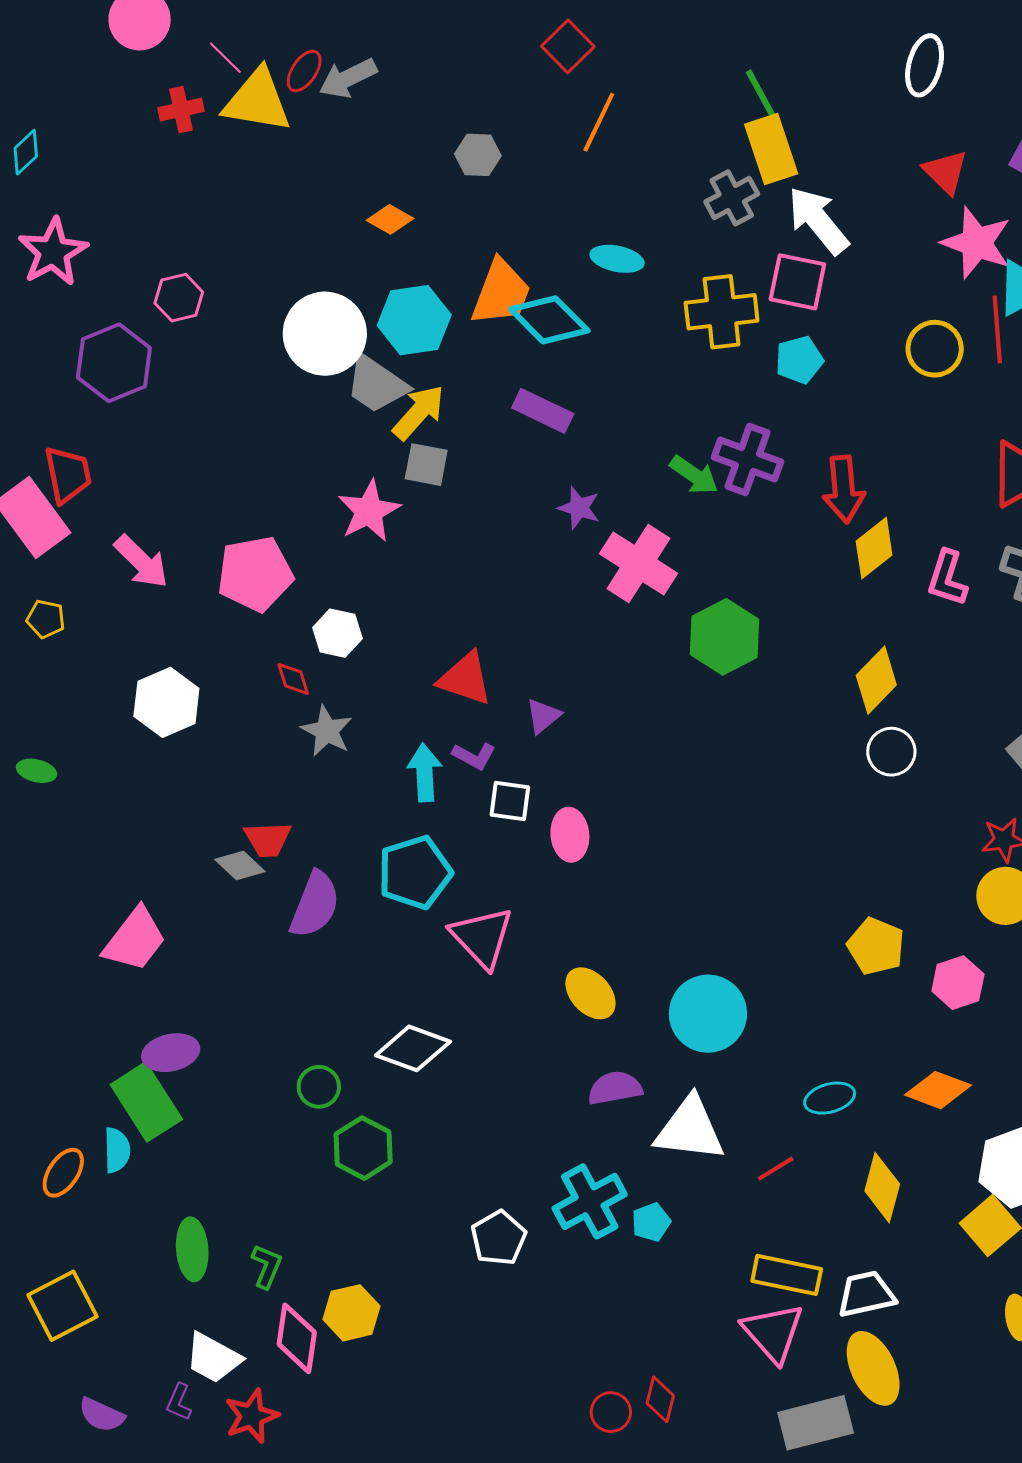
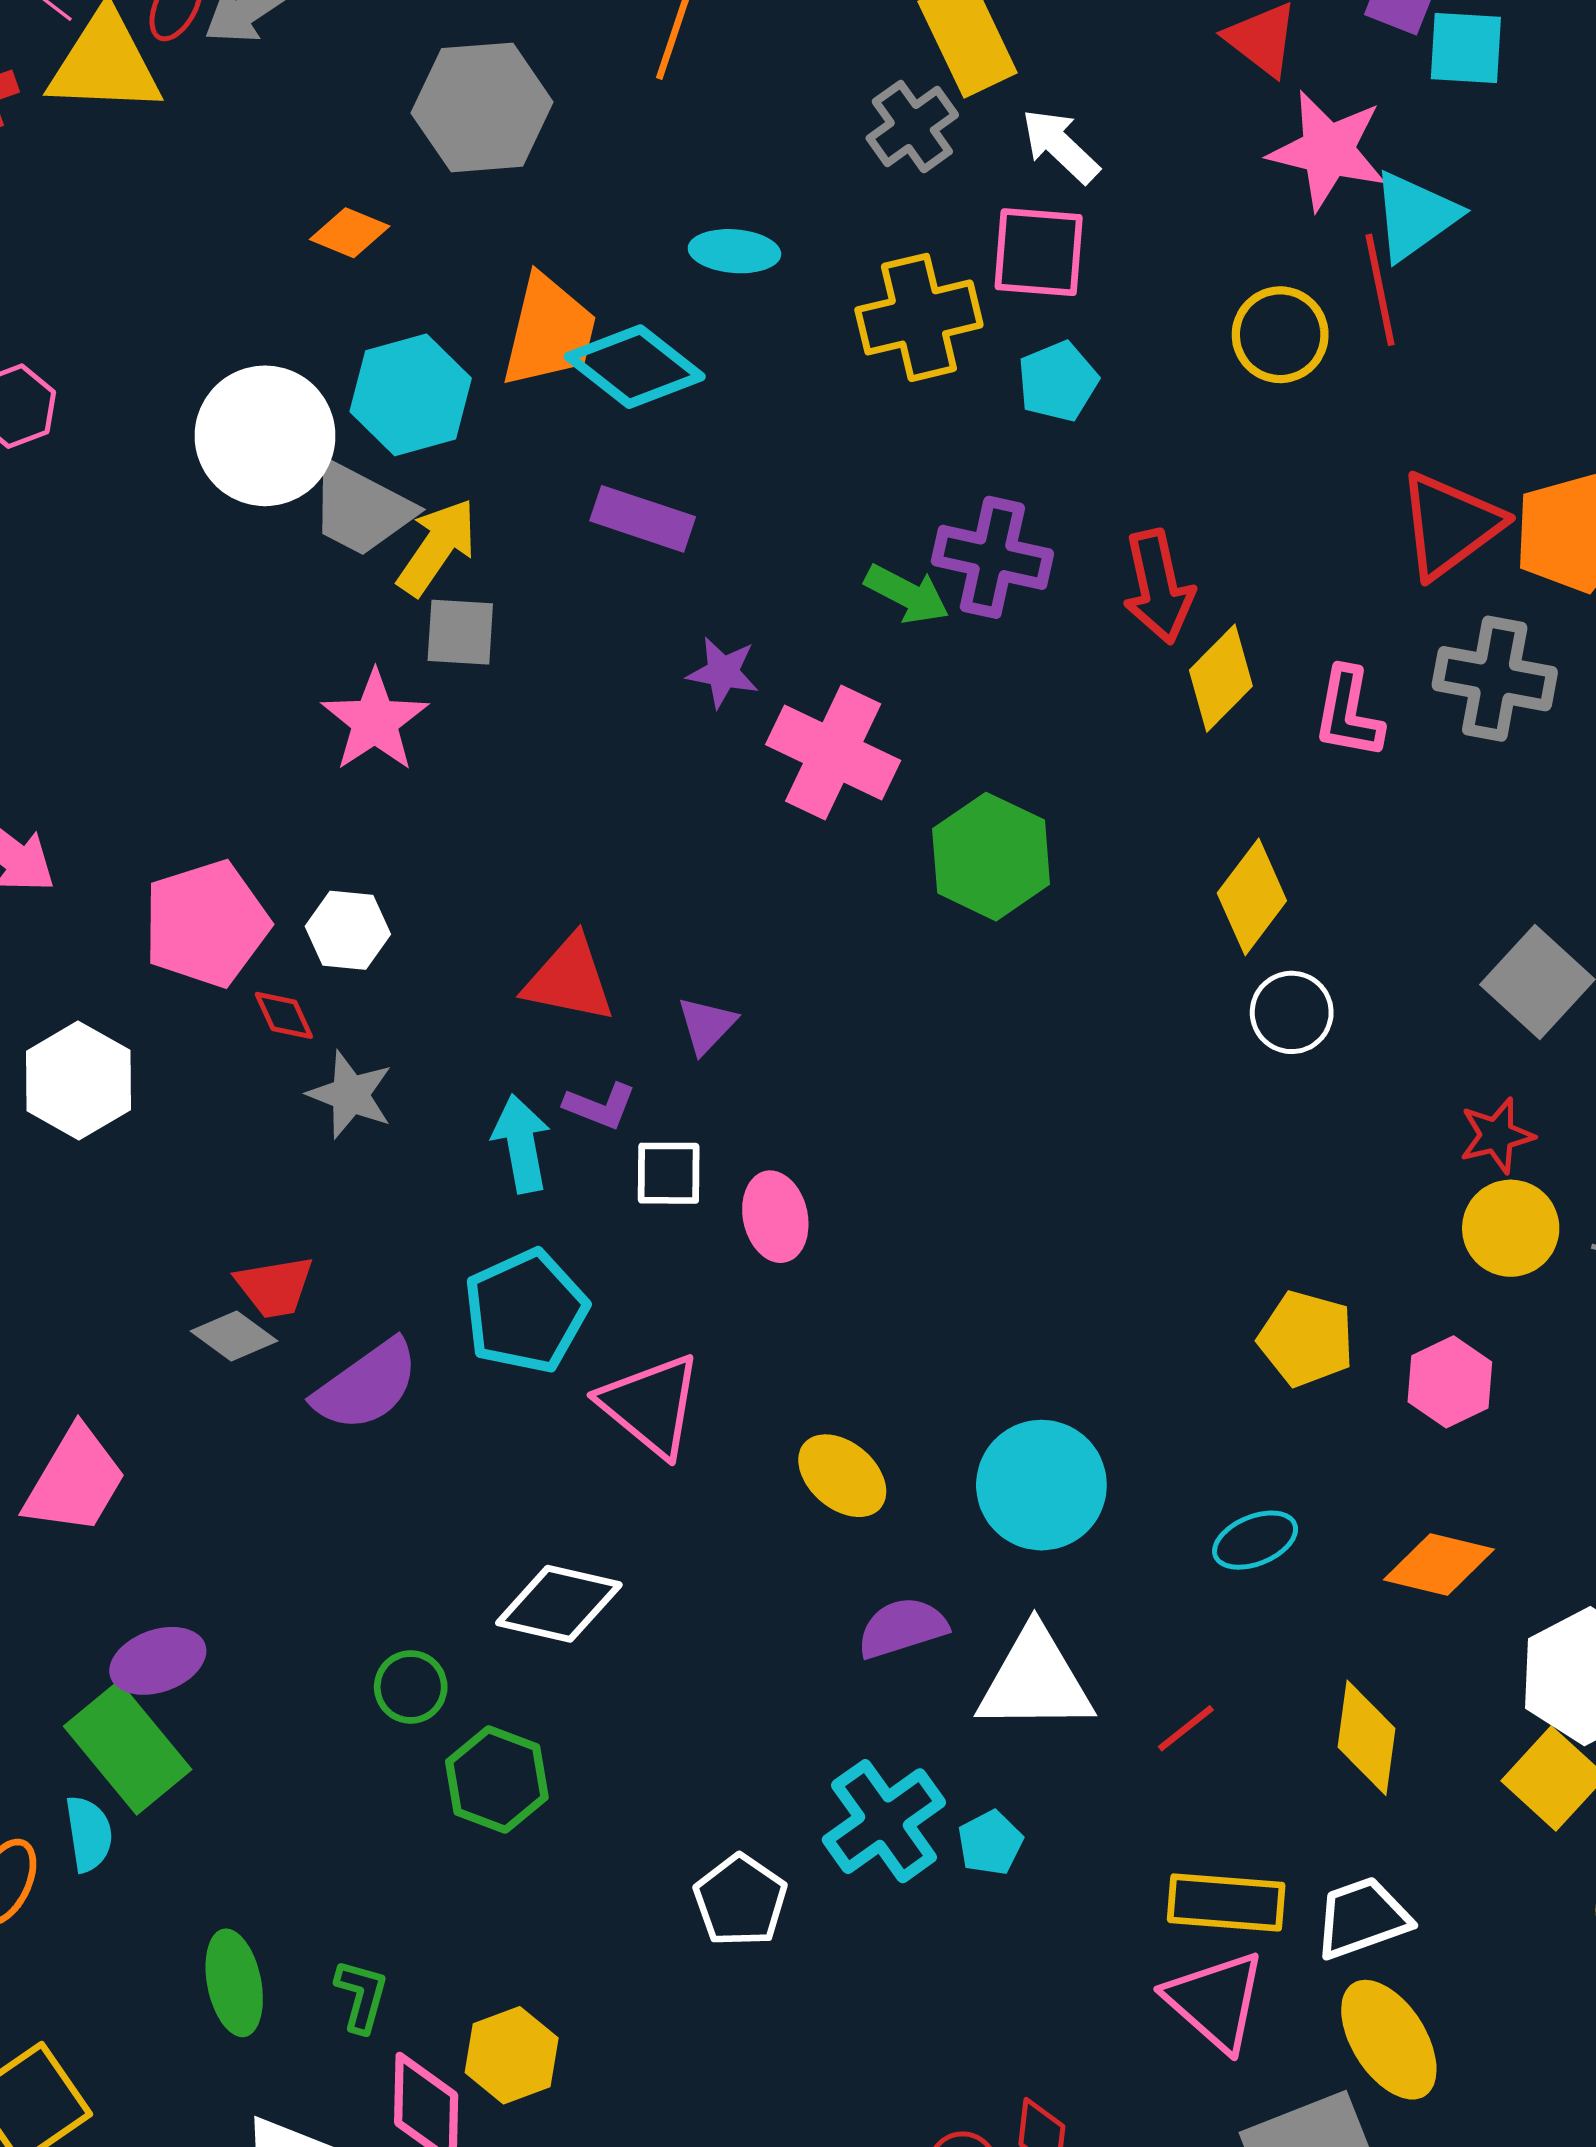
gray hexagon: (478, 155) -> (482, 107), size x1.8
white arrow: (818, 220) -> (1060, 146), size x0.7
pink pentagon: (255, 574) -> (206, 924), moved
purple semicircle: (315, 905) -> (367, 1385), turned 40
cyan ellipse: (830, 1098) -> (1255, 1540), moved

